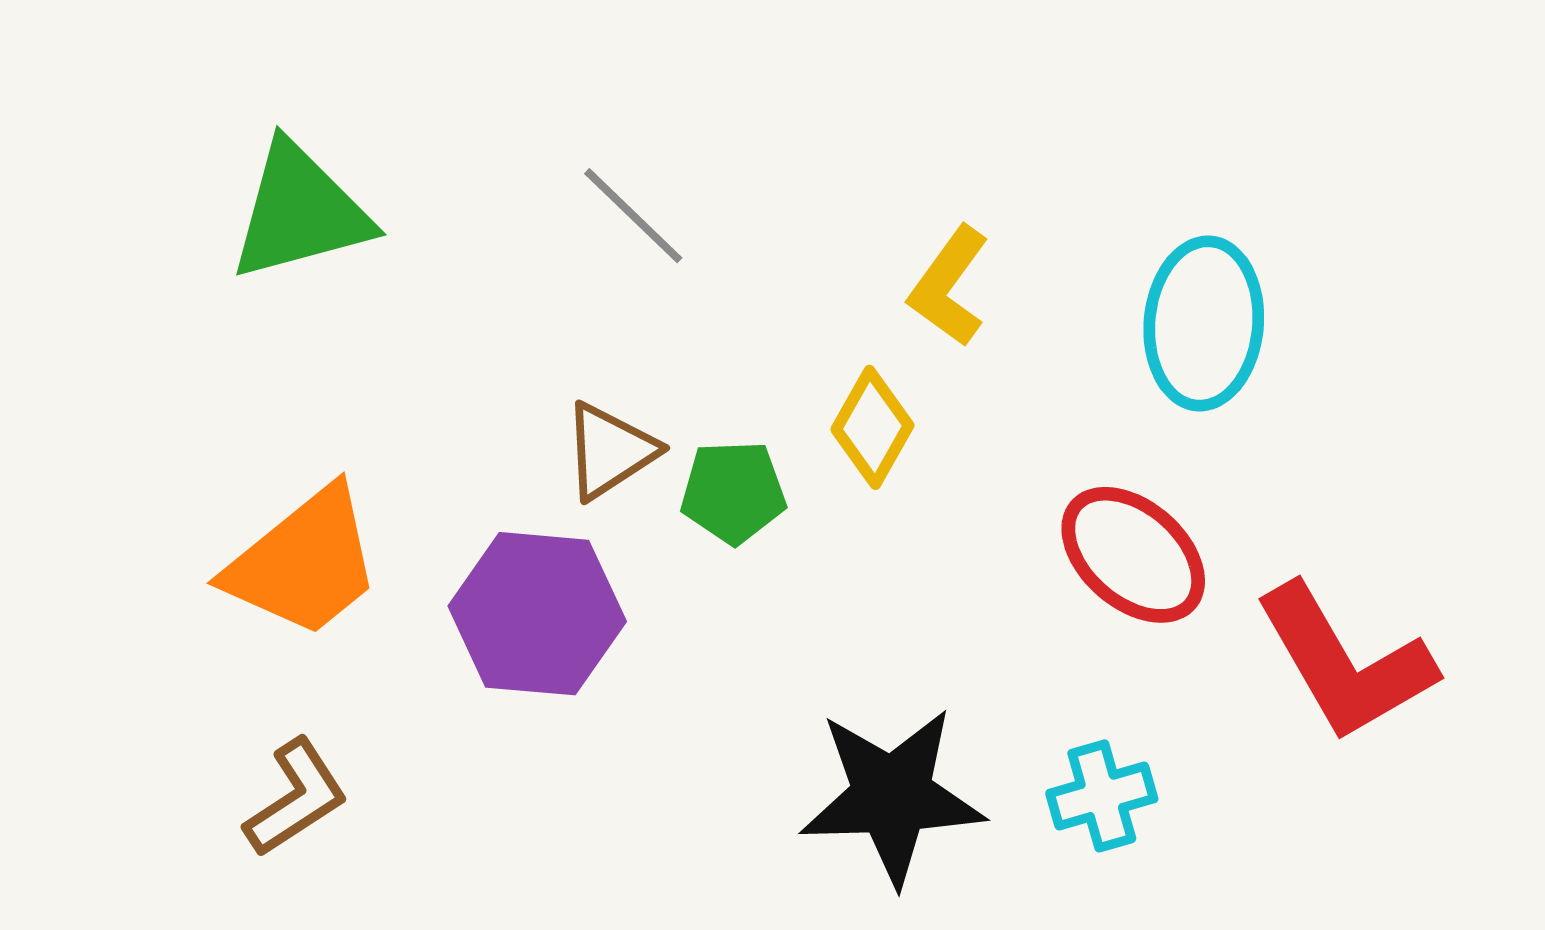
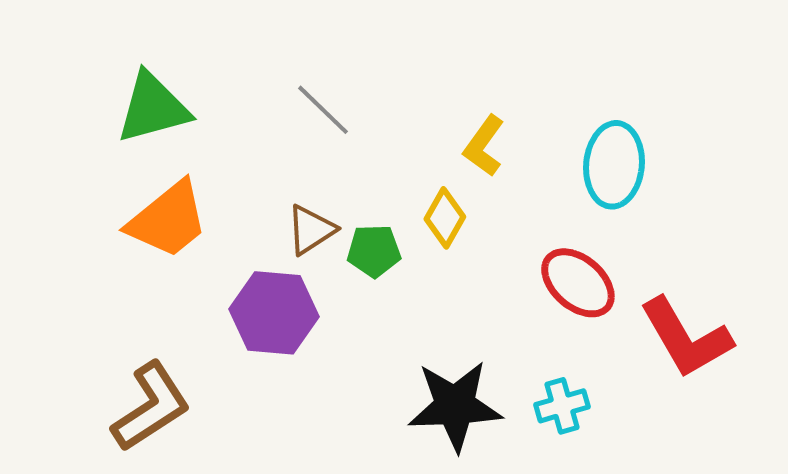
orange trapezoid: (304, 563) -> (168, 220), moved
brown L-shape: (296, 798) -> (151, 407), size x1.5

